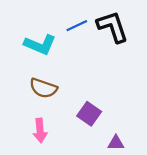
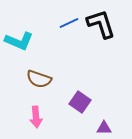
cyan L-shape: (40, 45) -> (19, 41), moved

